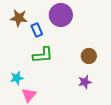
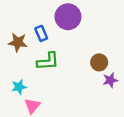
brown star: (19, 18) -> (18, 42), moved
purple star: (85, 82) -> (110, 80), moved

